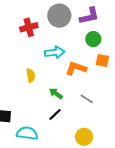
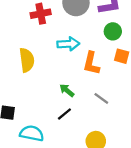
orange L-shape: (76, 68) -> (91, 63), turned -100
yellow semicircle: (31, 75) -> (27, 60), moved, size x1.5

